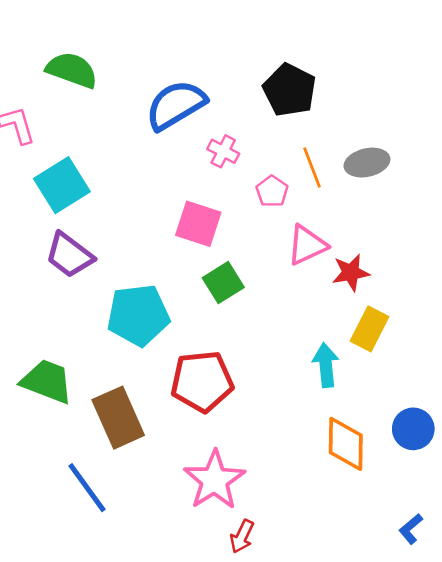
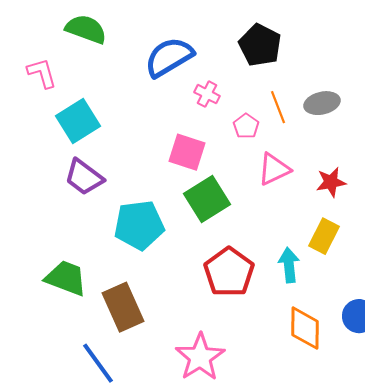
red star: (351, 273) -> (331, 182), moved
green square: (223, 283) -> (207, 199), size x1.4
red pentagon: (202, 381) -> (229, 272), moved, turned -30

